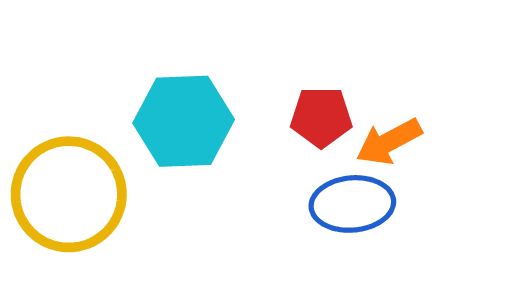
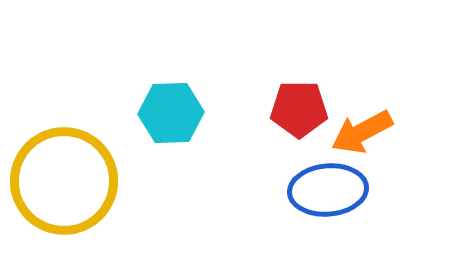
cyan hexagon: (184, 121) -> (171, 113), size x0.7

